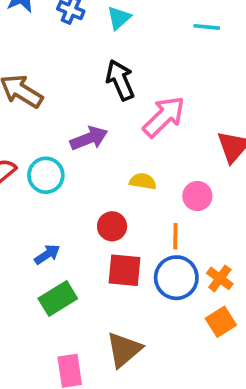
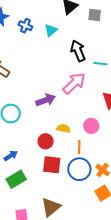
cyan line: (207, 27) -> (100, 64), moved
black arrow: (120, 80) -> (78, 51), moved
purple arrow: (89, 138) -> (46, 100), moved
yellow semicircle: (143, 181) -> (63, 129), moved

